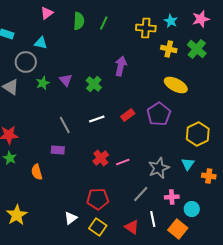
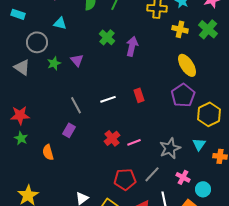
cyan triangle: (41, 43) -> (60, 23), moved
green cross: (94, 84) -> (107, 37), moved
yellow ellipse: (176, 85) -> (187, 65), turned 30
purple pentagon: (159, 114) -> (183, 95), moved
red rectangle: (128, 115) -> (139, 95), turned -72
purple rectangle: (58, 150) -> (69, 130), turned -64
pink cross: (172, 197) -> (183, 177), turned 32
red pentagon: (98, 199) -> (125, 179), moved

